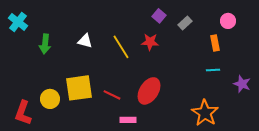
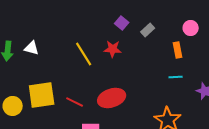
white triangle: (85, 41) -> (32, 48), moved
red ellipse: (149, 91) -> (112, 98), turned 40

